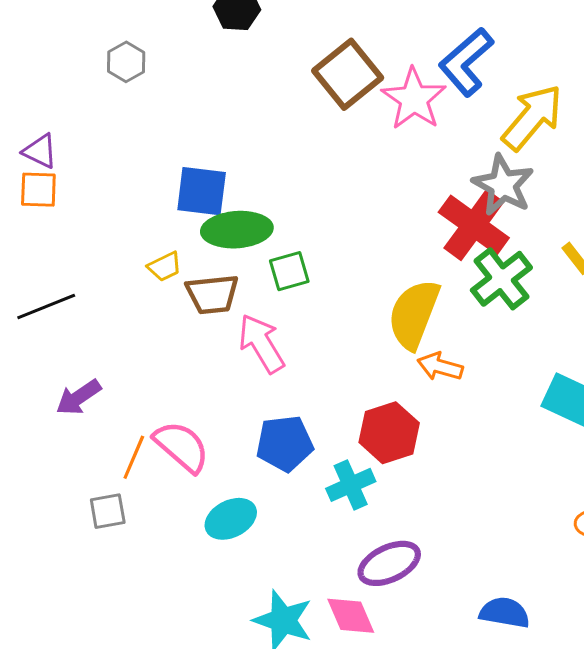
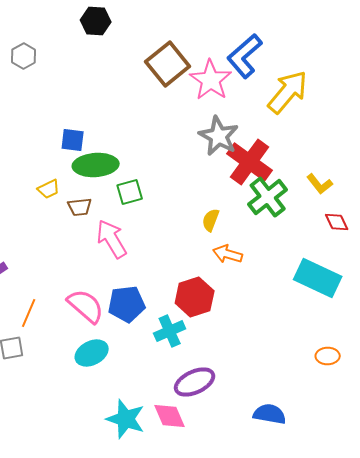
gray star: (503, 185) -> (219, 136), moved
blue square: (202, 191) -> (73, 140), size x0.7
brown trapezoid: (212, 294) -> (80, 207), size x0.7
yellow semicircle: (414, 314) -> (211, 220), size x0.5
pink semicircle: (182, 447) -> (86, 306), moved

